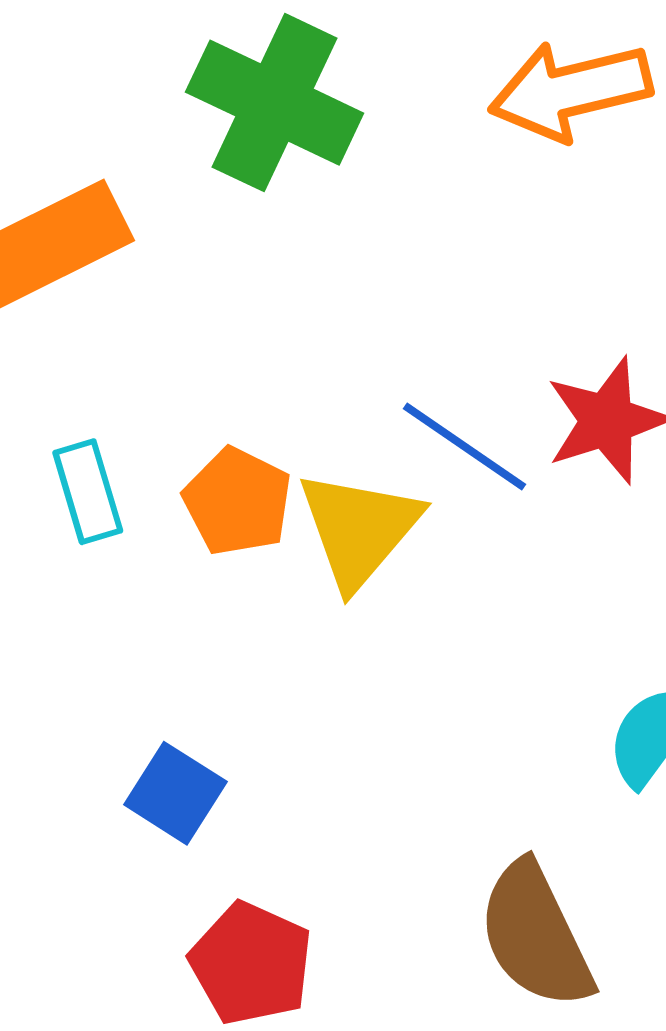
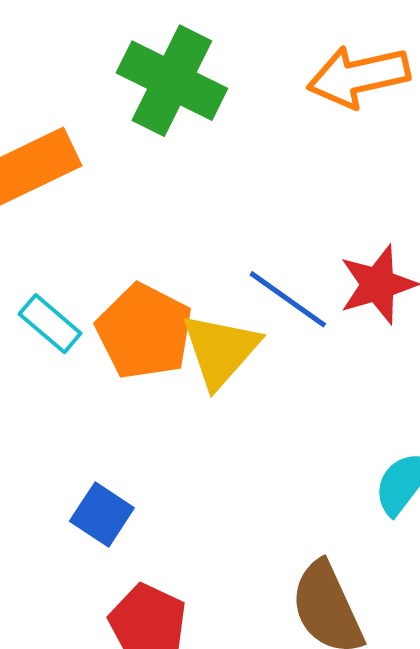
cyan rectangle: (88, 492) -> (50, 324), turned -34
orange pentagon: (238, 502) -> (144, 332), size x1.4

